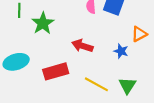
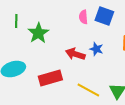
blue star: (121, 51) -> (96, 49), moved

